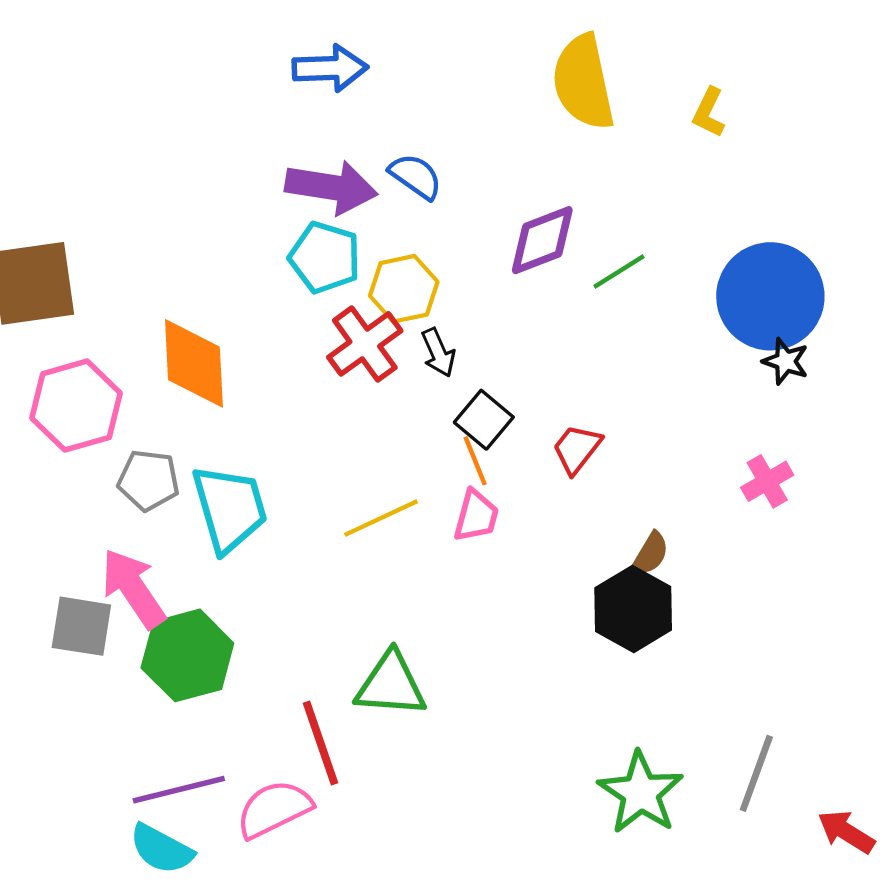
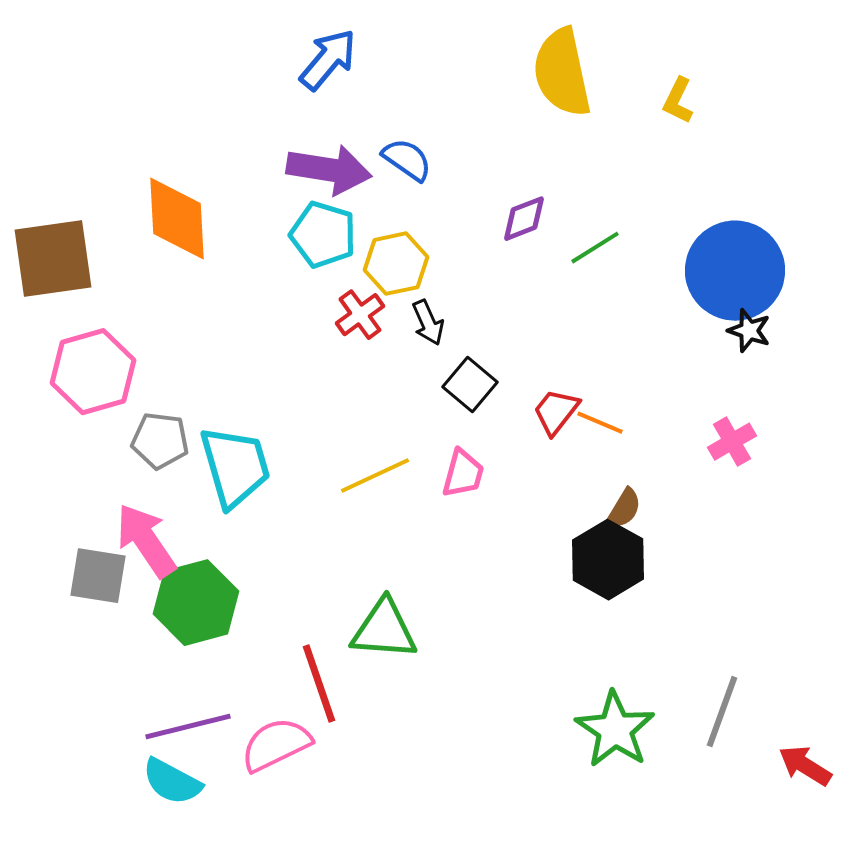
blue arrow: (330, 68) -> (328, 60), turned -48
purple diamond: (542, 240) -> (524, 219), size x0.7
red cross: (365, 344) -> (360, 315), size x0.7
orange diamond: (194, 363) -> (177, 219), moved
orange line: (475, 461) -> (600, 423), moved, turned -45

